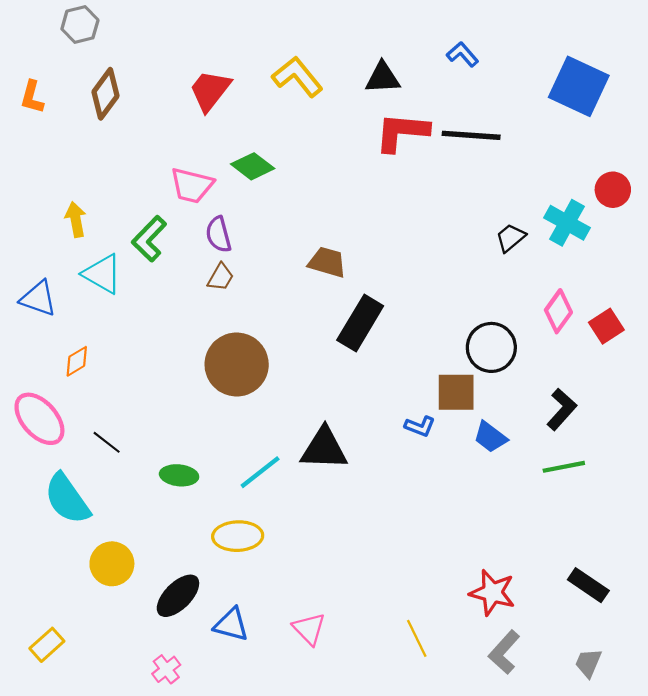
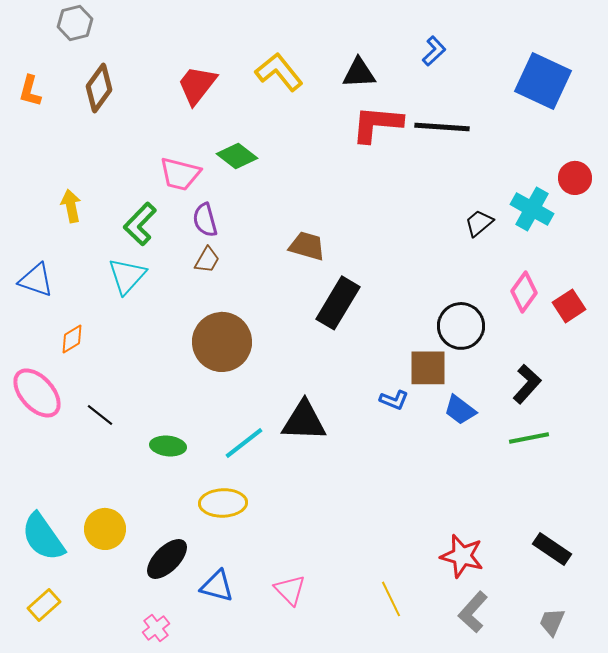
blue L-shape: (463, 54) -> (434, 51), turned 88
cyan triangle: (102, 274) -> (127, 276), moved, turned 42
cyan semicircle: (67, 499) -> (43, 537), moved

